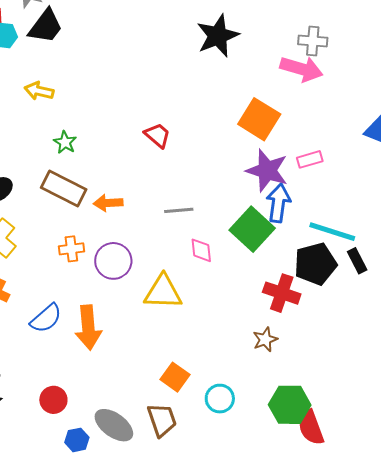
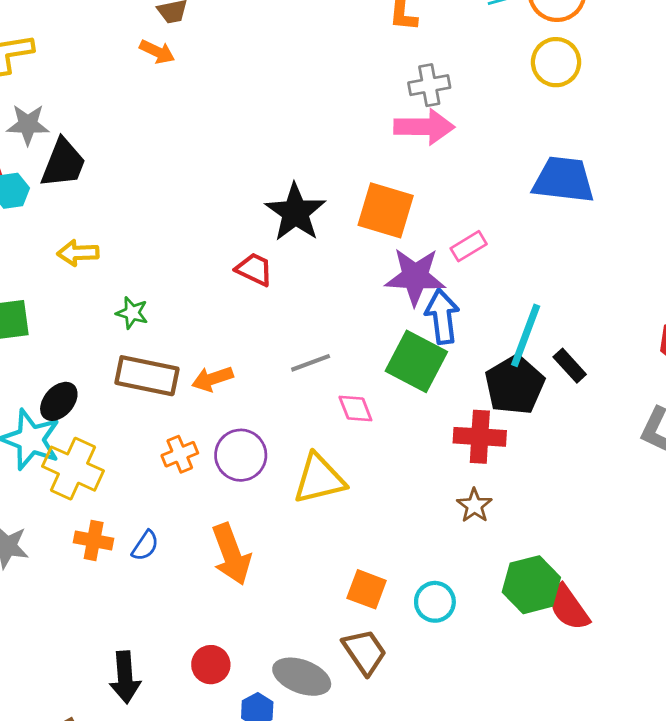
black star: (218, 36) -> (295, 212), moved
cyan line: (332, 232) -> (526, 335), turned -72
blue semicircle: (46, 318) -> (145, 546), moved, size x0.7

